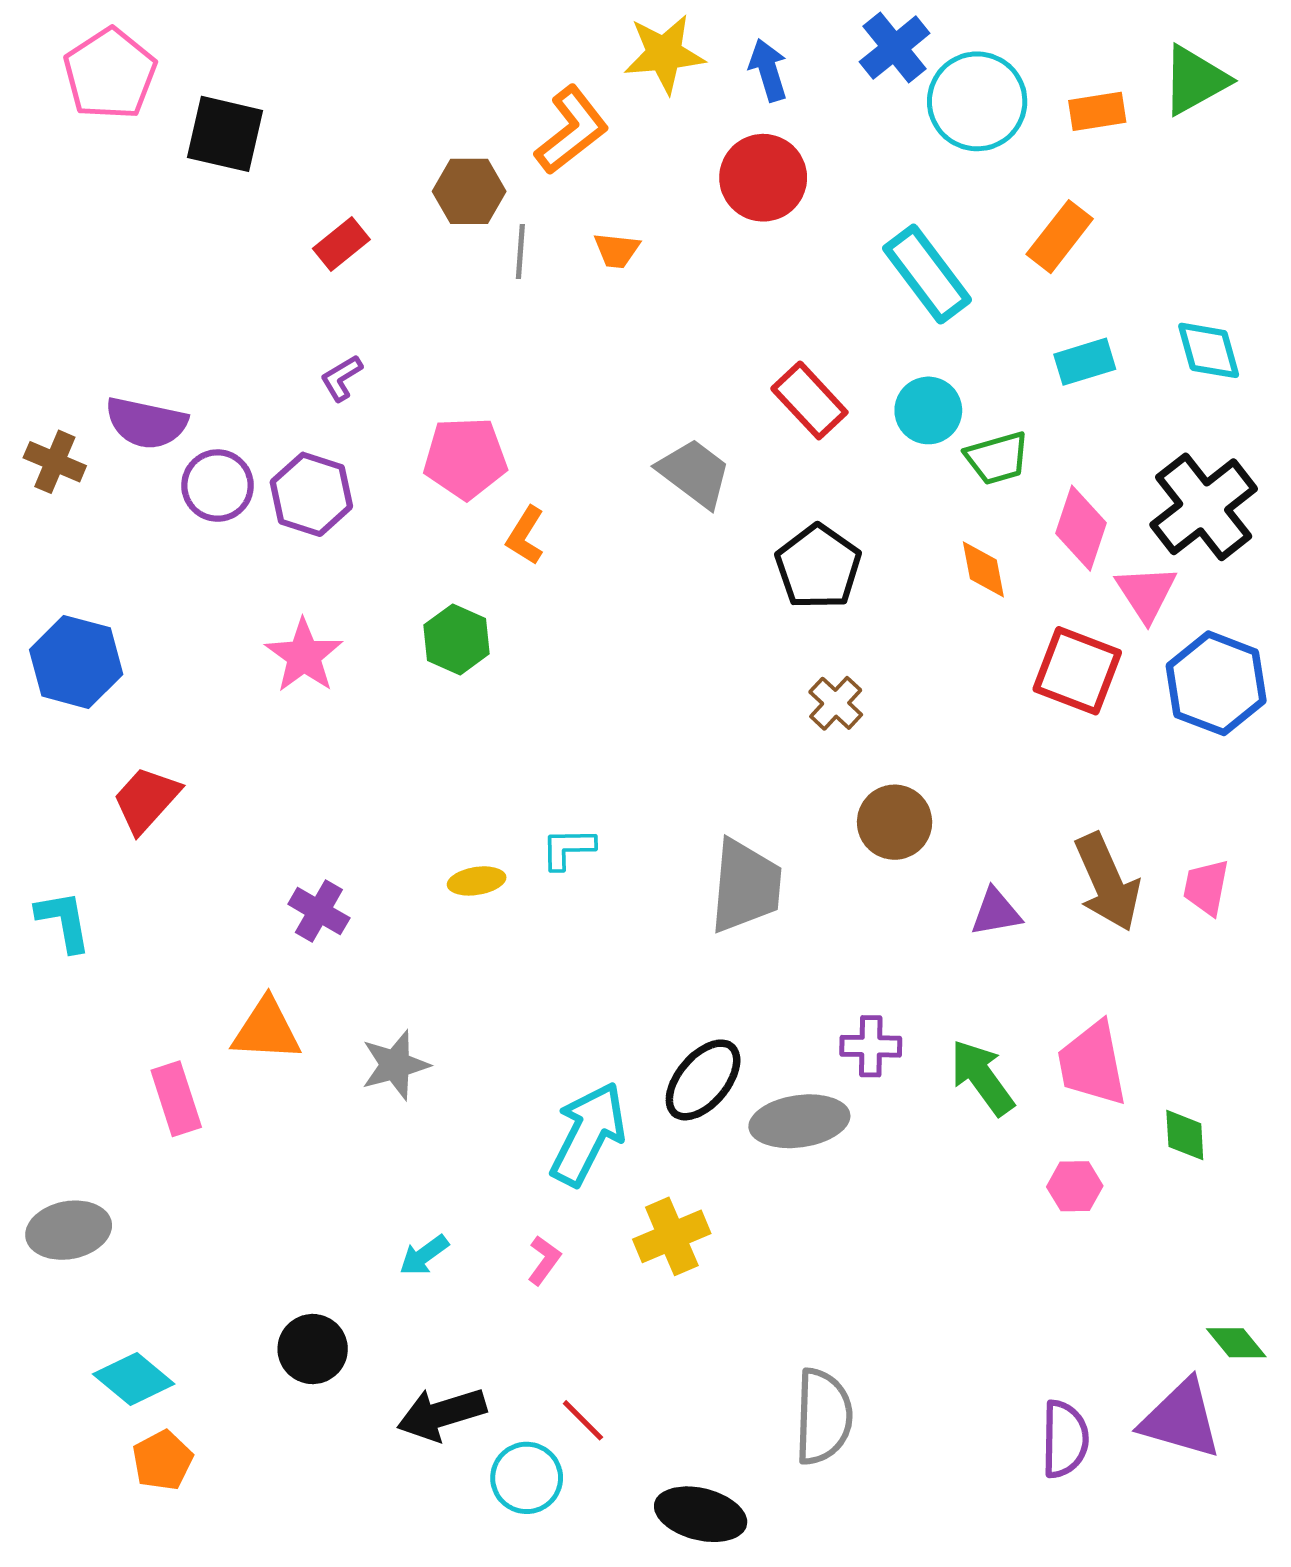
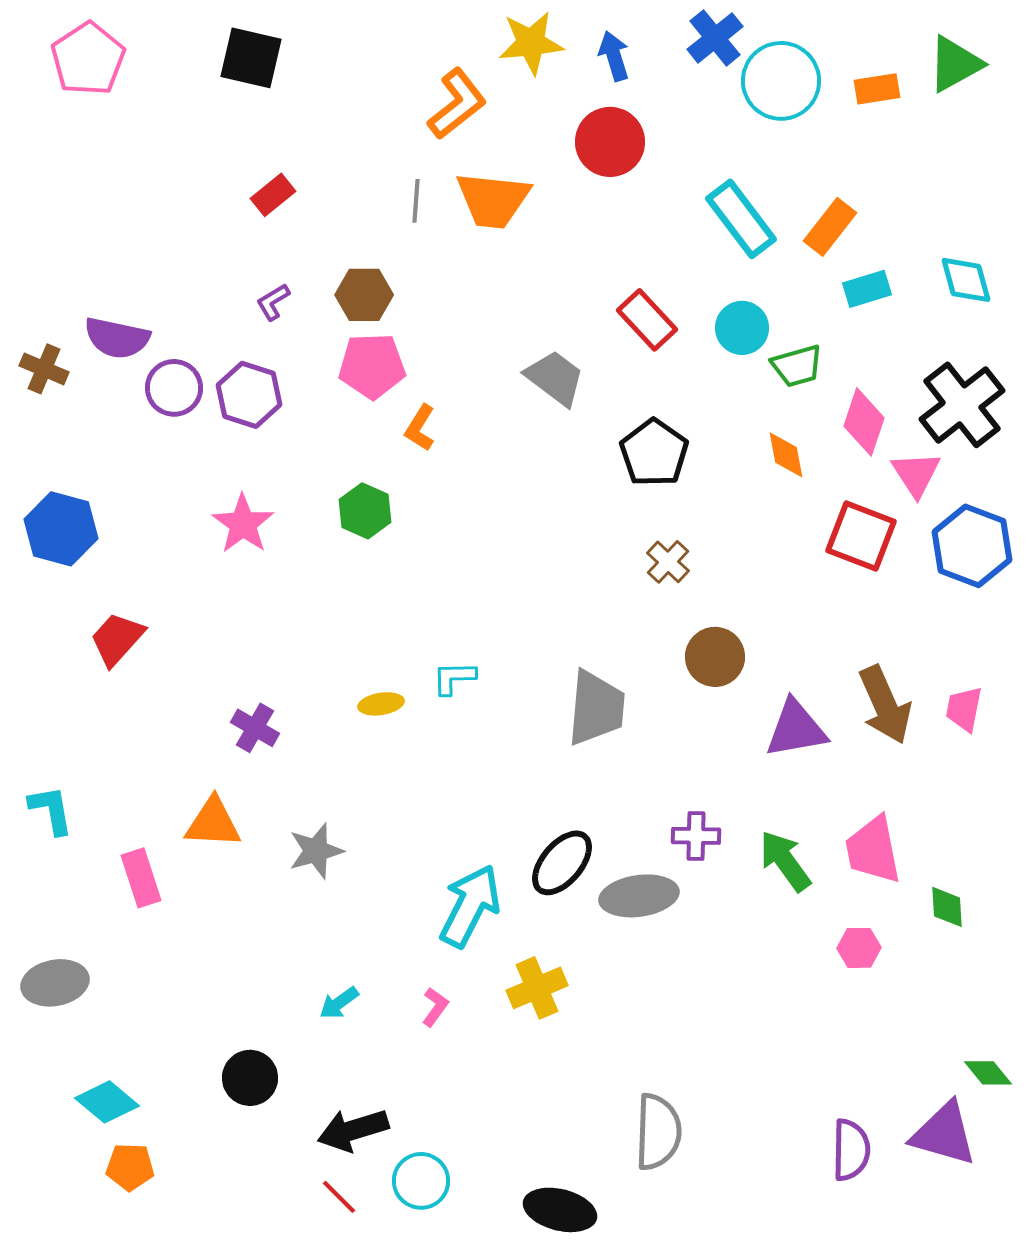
black square: (225, 134) -> (251, 58), moved
brown hexagon: (469, 191) -> (364, 295), moved
orange rectangle: (1060, 237) -> (830, 227), moved
orange trapezoid: (617, 250) -> (493, 200), size x2.0
purple triangle: (996, 912) -> (796, 729), size x1.5
cyan L-shape: (64, 921) -> (51, 810), moved
red line: (583, 1420) -> (339, 1197), moved
orange pentagon: (162, 1460) -> (130, 1167), turned 30

